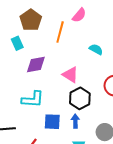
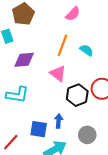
orange line: (60, 32) -> (63, 45), moved
black hexagon: (80, 98) -> (77, 95), moved
blue square: (52, 122) -> (39, 129), moved

